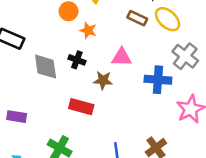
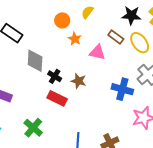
pink triangle: (122, 57) -> (97, 52), moved
black cross: (77, 60) -> (55, 76), moved

